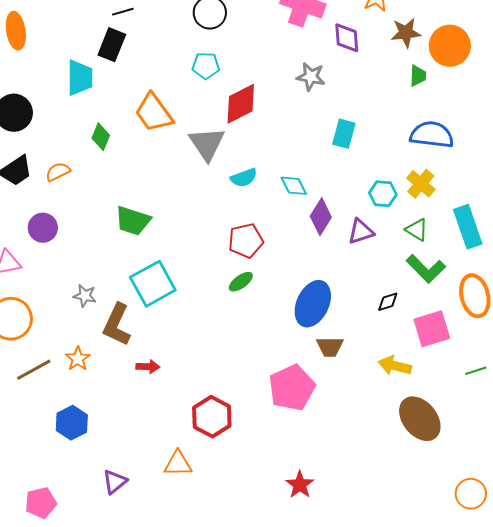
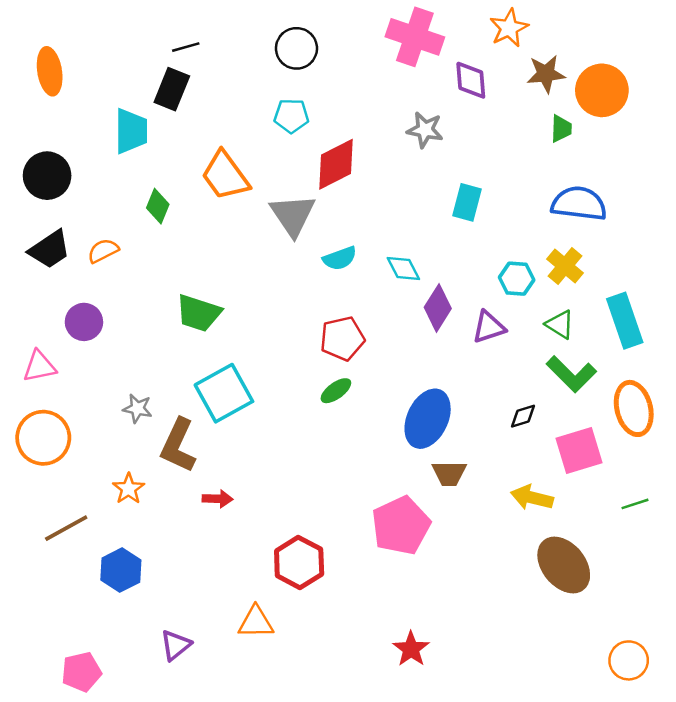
brown line: (34, 370) -> (66, 528), moved

